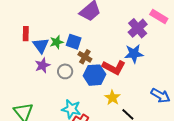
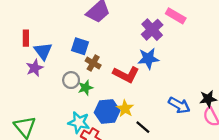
green star: (57, 42) -> (85, 88), moved
purple star: (42, 65) -> (35, 68), moved
blue hexagon: (94, 75) -> (107, 112), moved

